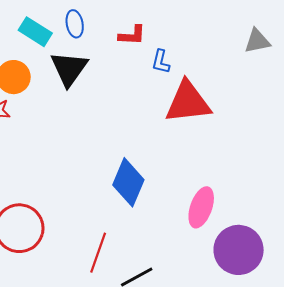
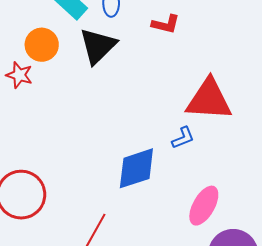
blue L-shape: (161, 62) -> (183, 138), moved, turned -135
blue diamond: (128, 182) -> (136, 168), turned 39

